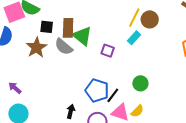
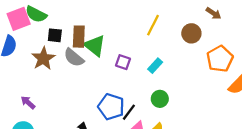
brown circle: (150, 19) -> (191, 33), moved
cyan rectangle: (134, 38) -> (155, 66), moved
purple arrow: (15, 88) -> (28, 102), moved

